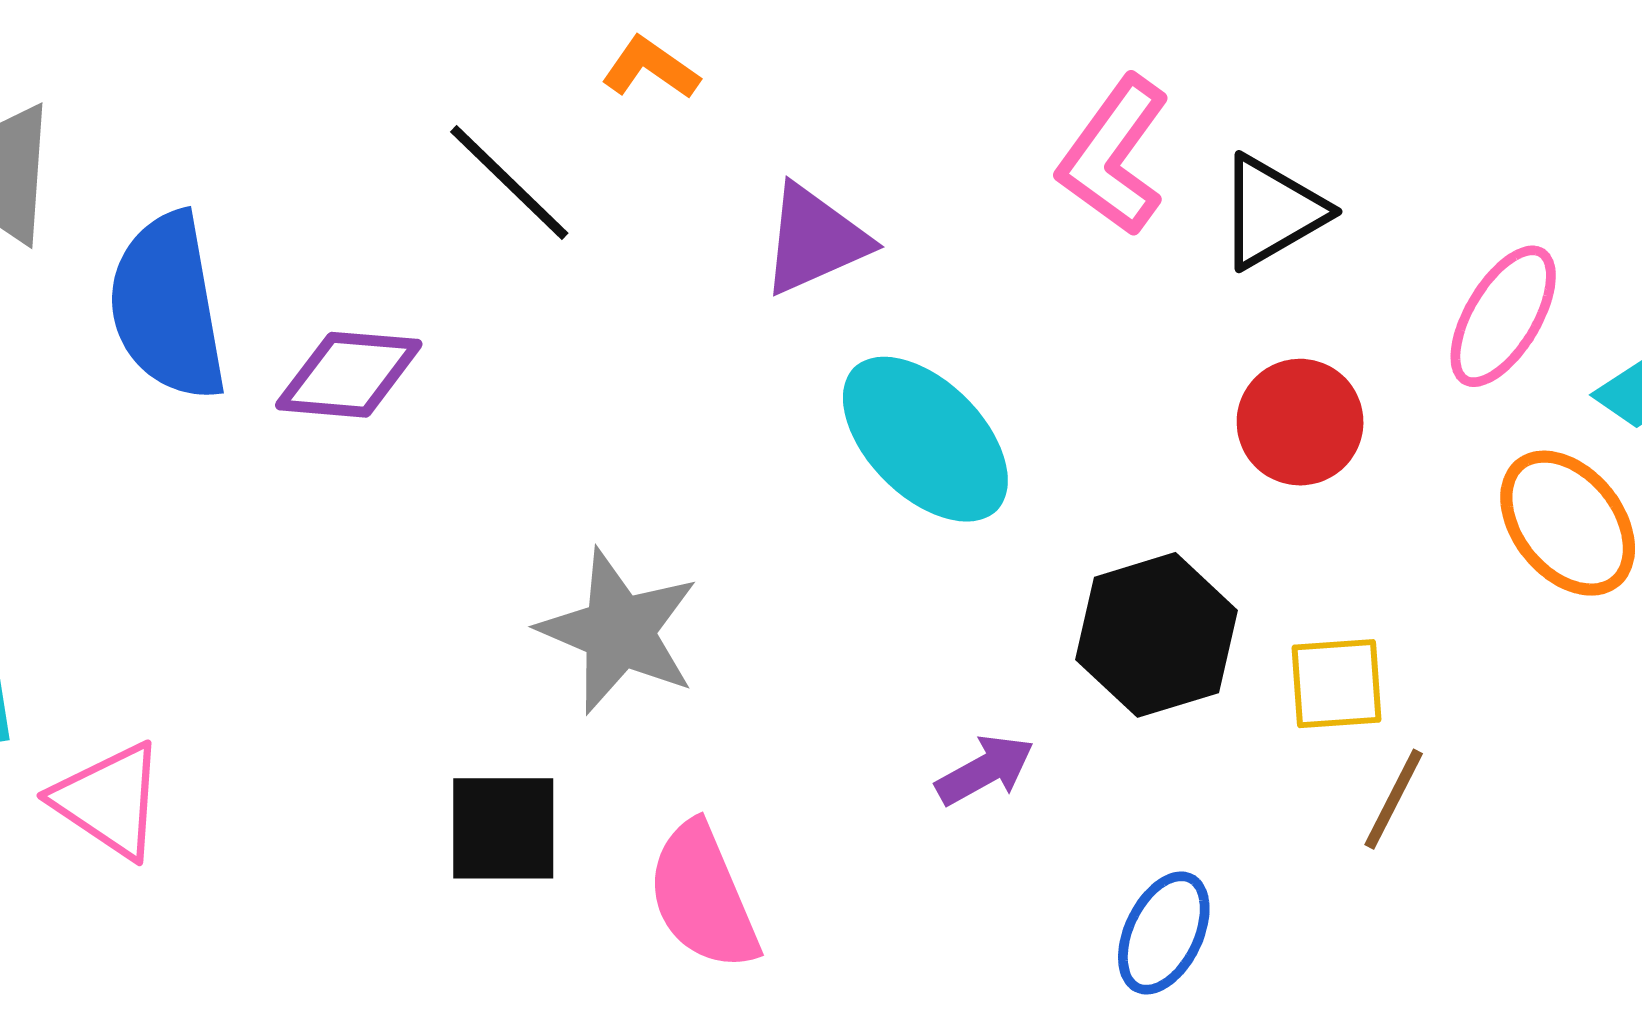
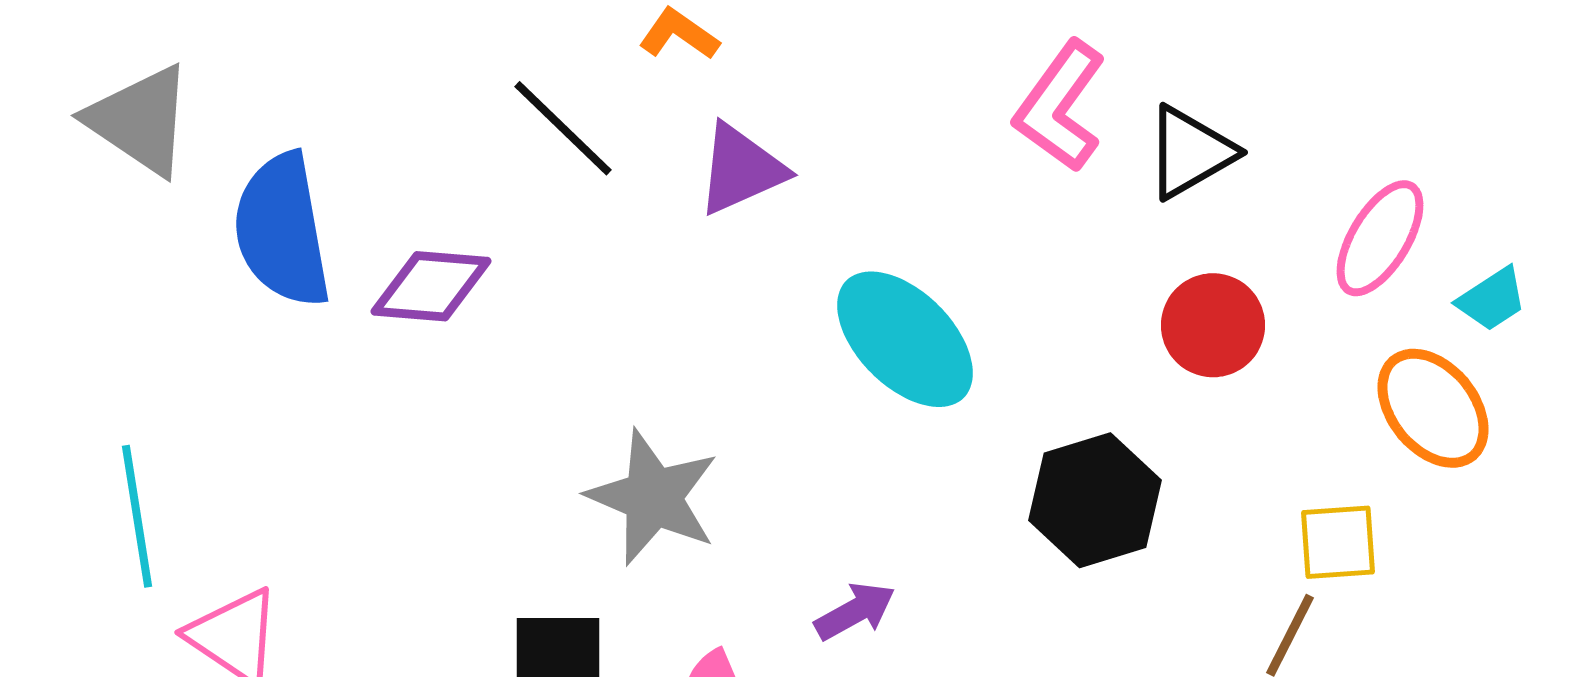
purple triangle: (815, 240) -> (741, 169), moved
yellow square: (1337, 684) -> (1338, 542), moved
purple arrow: (985, 770) -> (855, 611), moved

